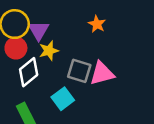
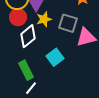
gray square: (79, 71) -> (68, 23), moved

